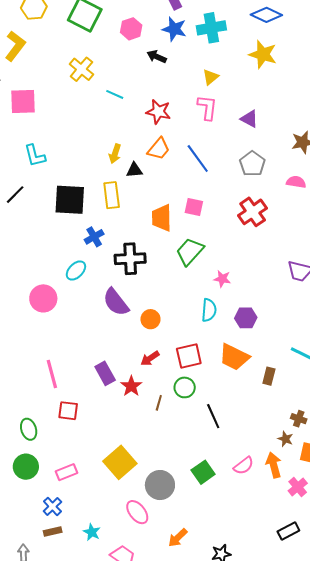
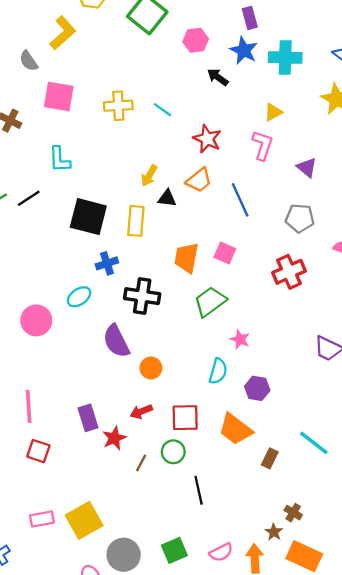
yellow cross: (81, 69) -> (118, 106), moved, turned 35
gray pentagon: (252, 164) -> (300, 218), turned 30
pink rectangle: (67, 472) -> (42, 519), moved

